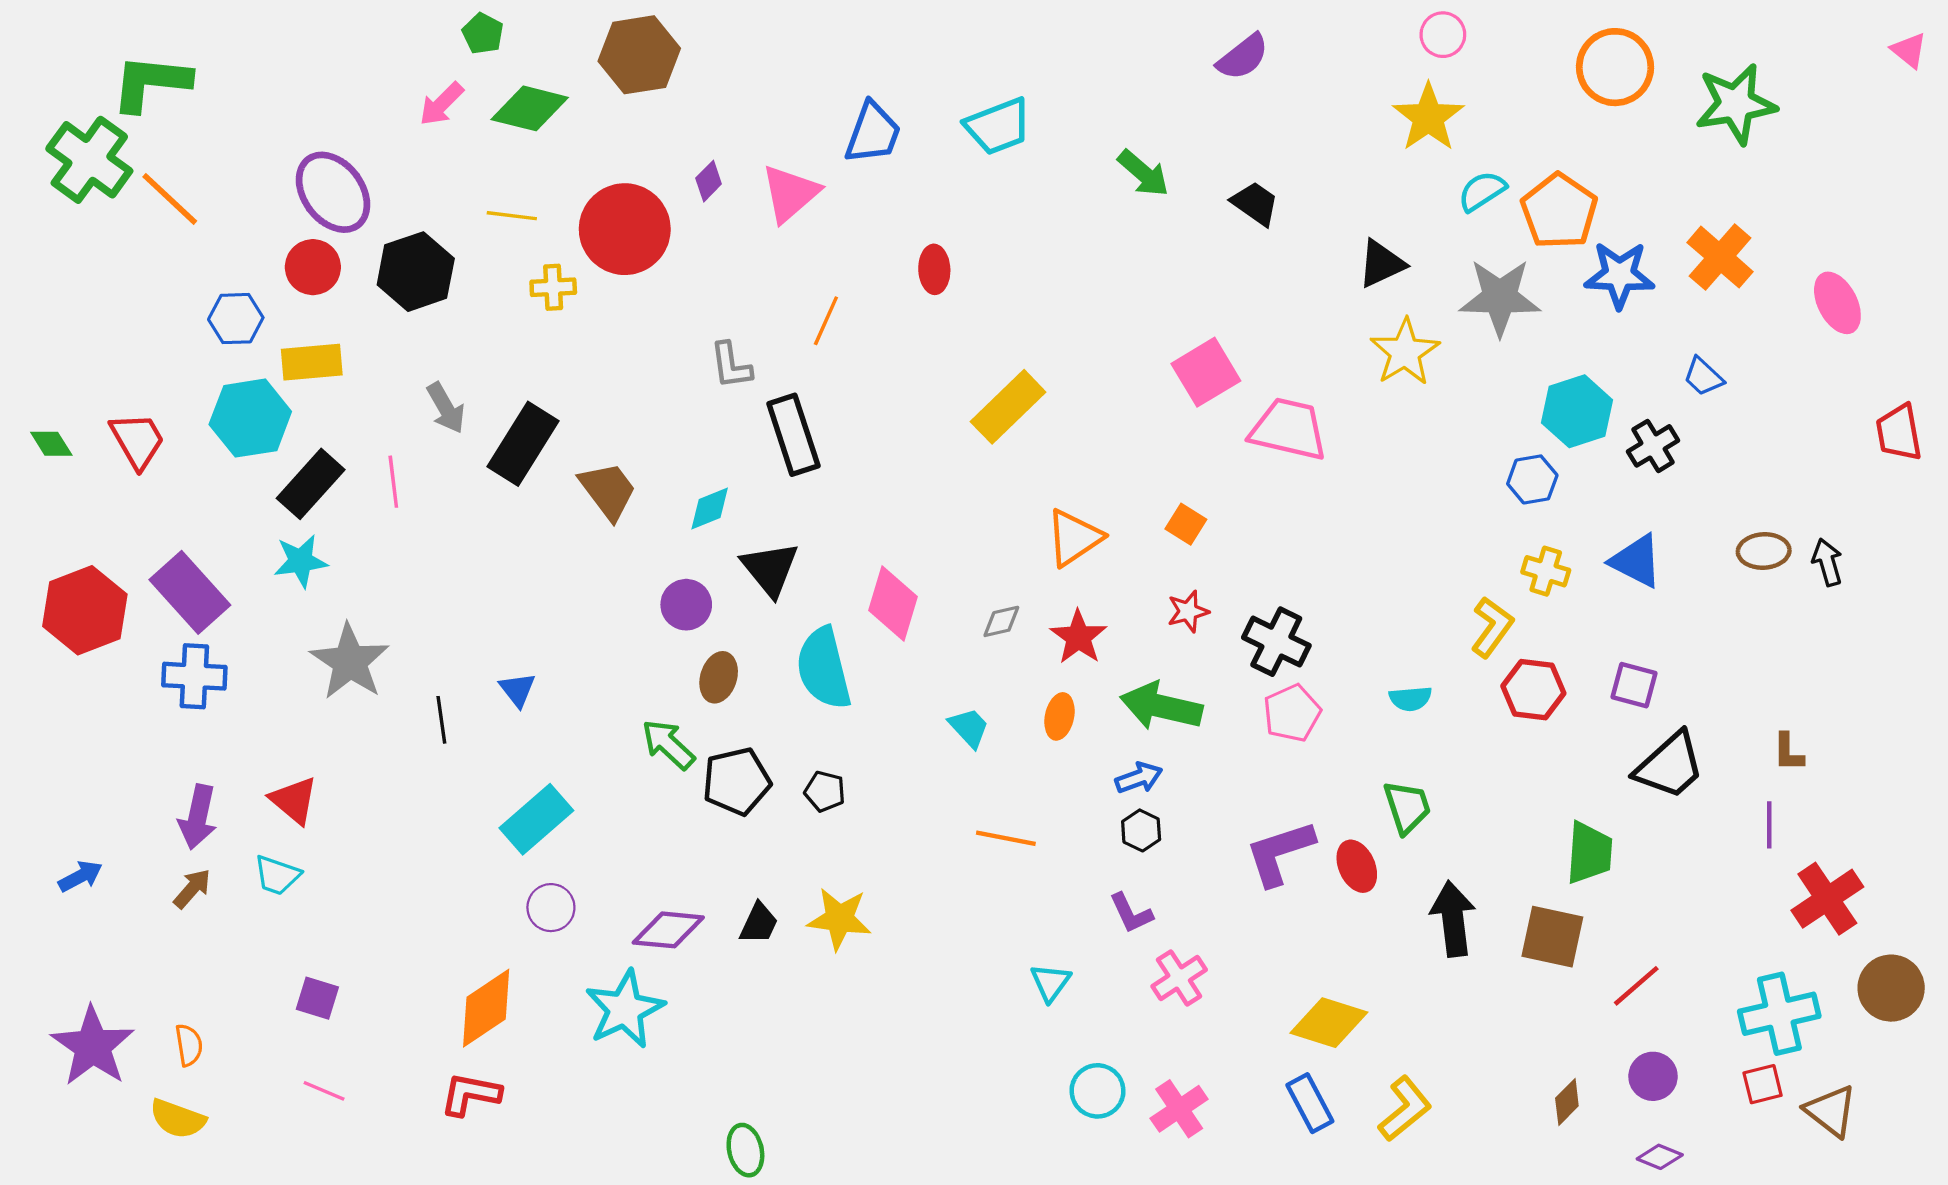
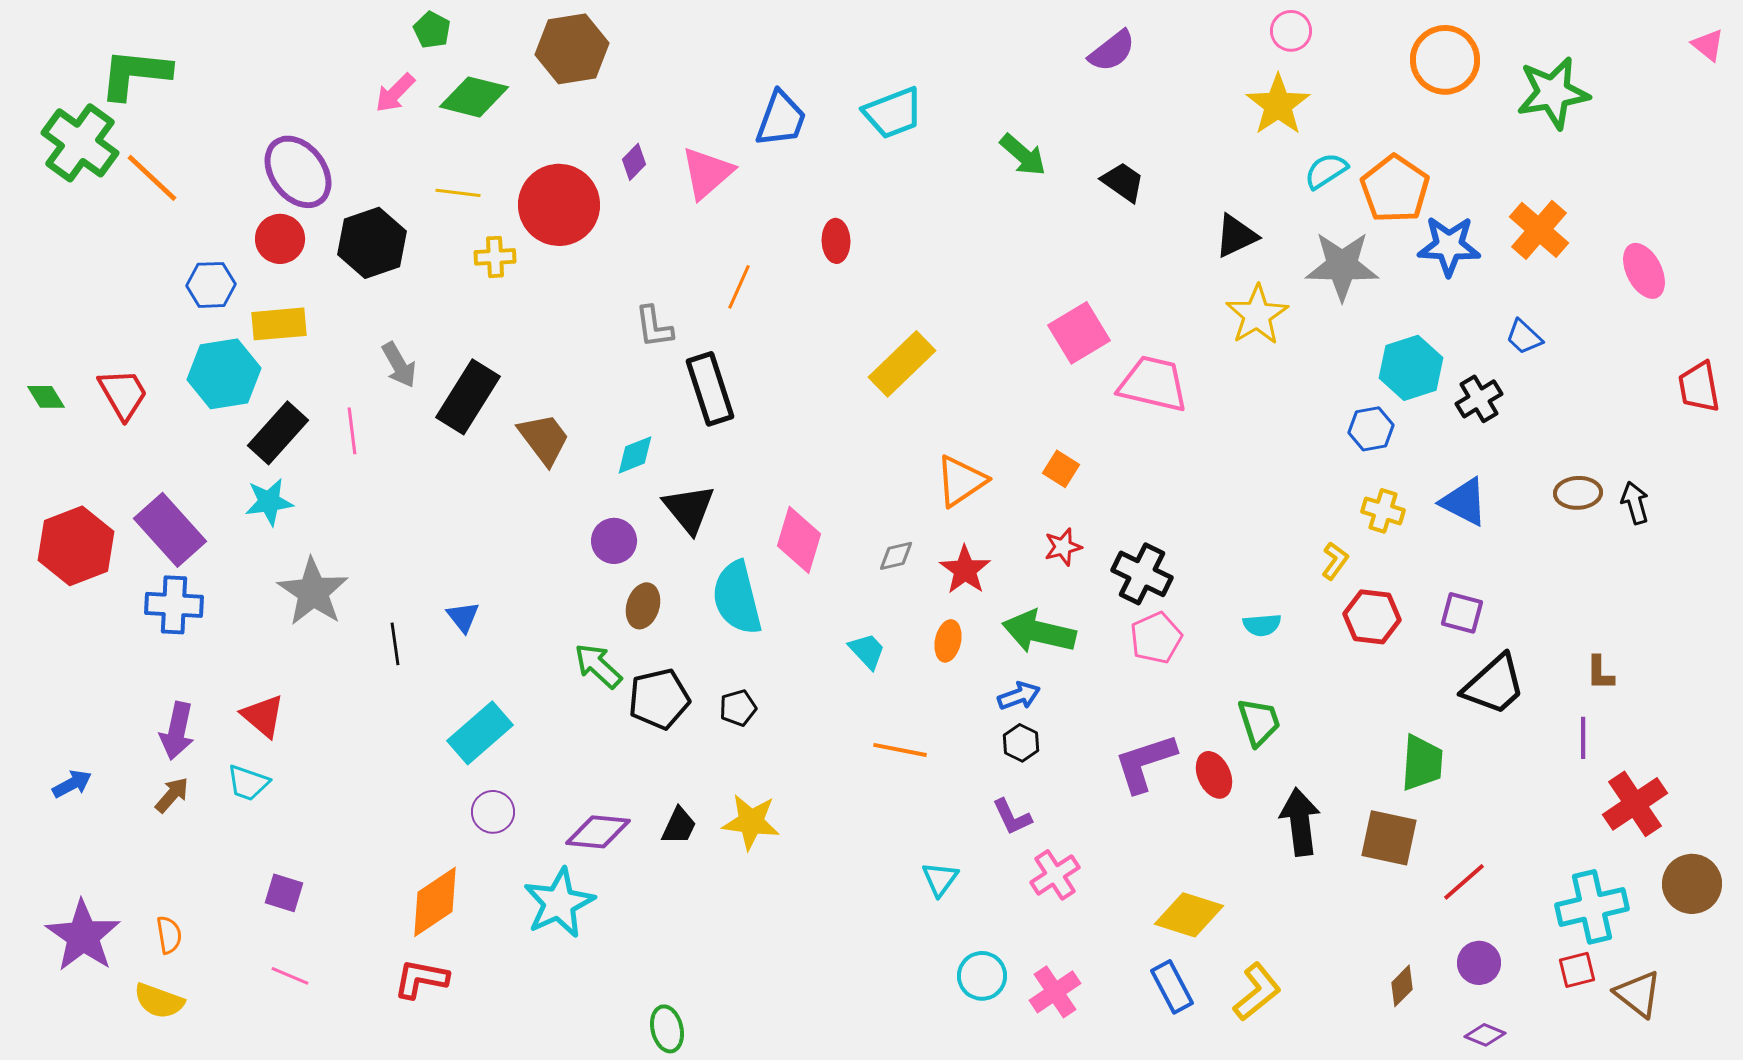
yellow L-shape: (1492, 627) -> (1335, 561), size x0.7
black pentagon: (825, 791) -> (738, 708), turned -30

